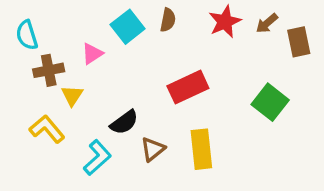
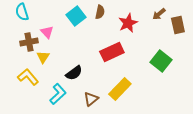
red star: (225, 22) -> (128, 23), moved
cyan semicircle: (27, 35) -> (22, 12), moved
pink triangle: (92, 54) -> (47, 32), moved, turned -40
brown triangle: (153, 149) -> (91, 99), moved
yellow rectangle: (201, 149) -> (120, 89), turned 50

